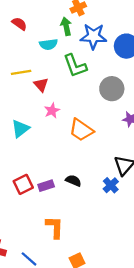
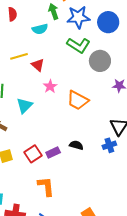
red semicircle: (19, 24) -> (12, 14), turned 56
green L-shape: (75, 66) -> (78, 45), moved, turned -30
blue cross: (111, 185) -> (109, 145), turned 32
orange L-shape: (55, 227) -> (46, 186), moved

